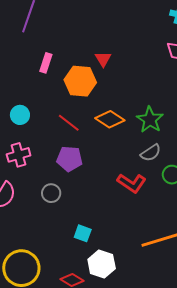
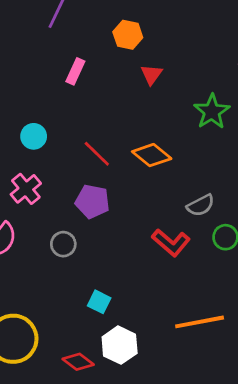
orange hexagon: (80, 81) -> (128, 35), moved, size x0.7
green star: (150, 120) -> (212, 112), moved
pink cross: (19, 155) -> (26, 189), turned -30

